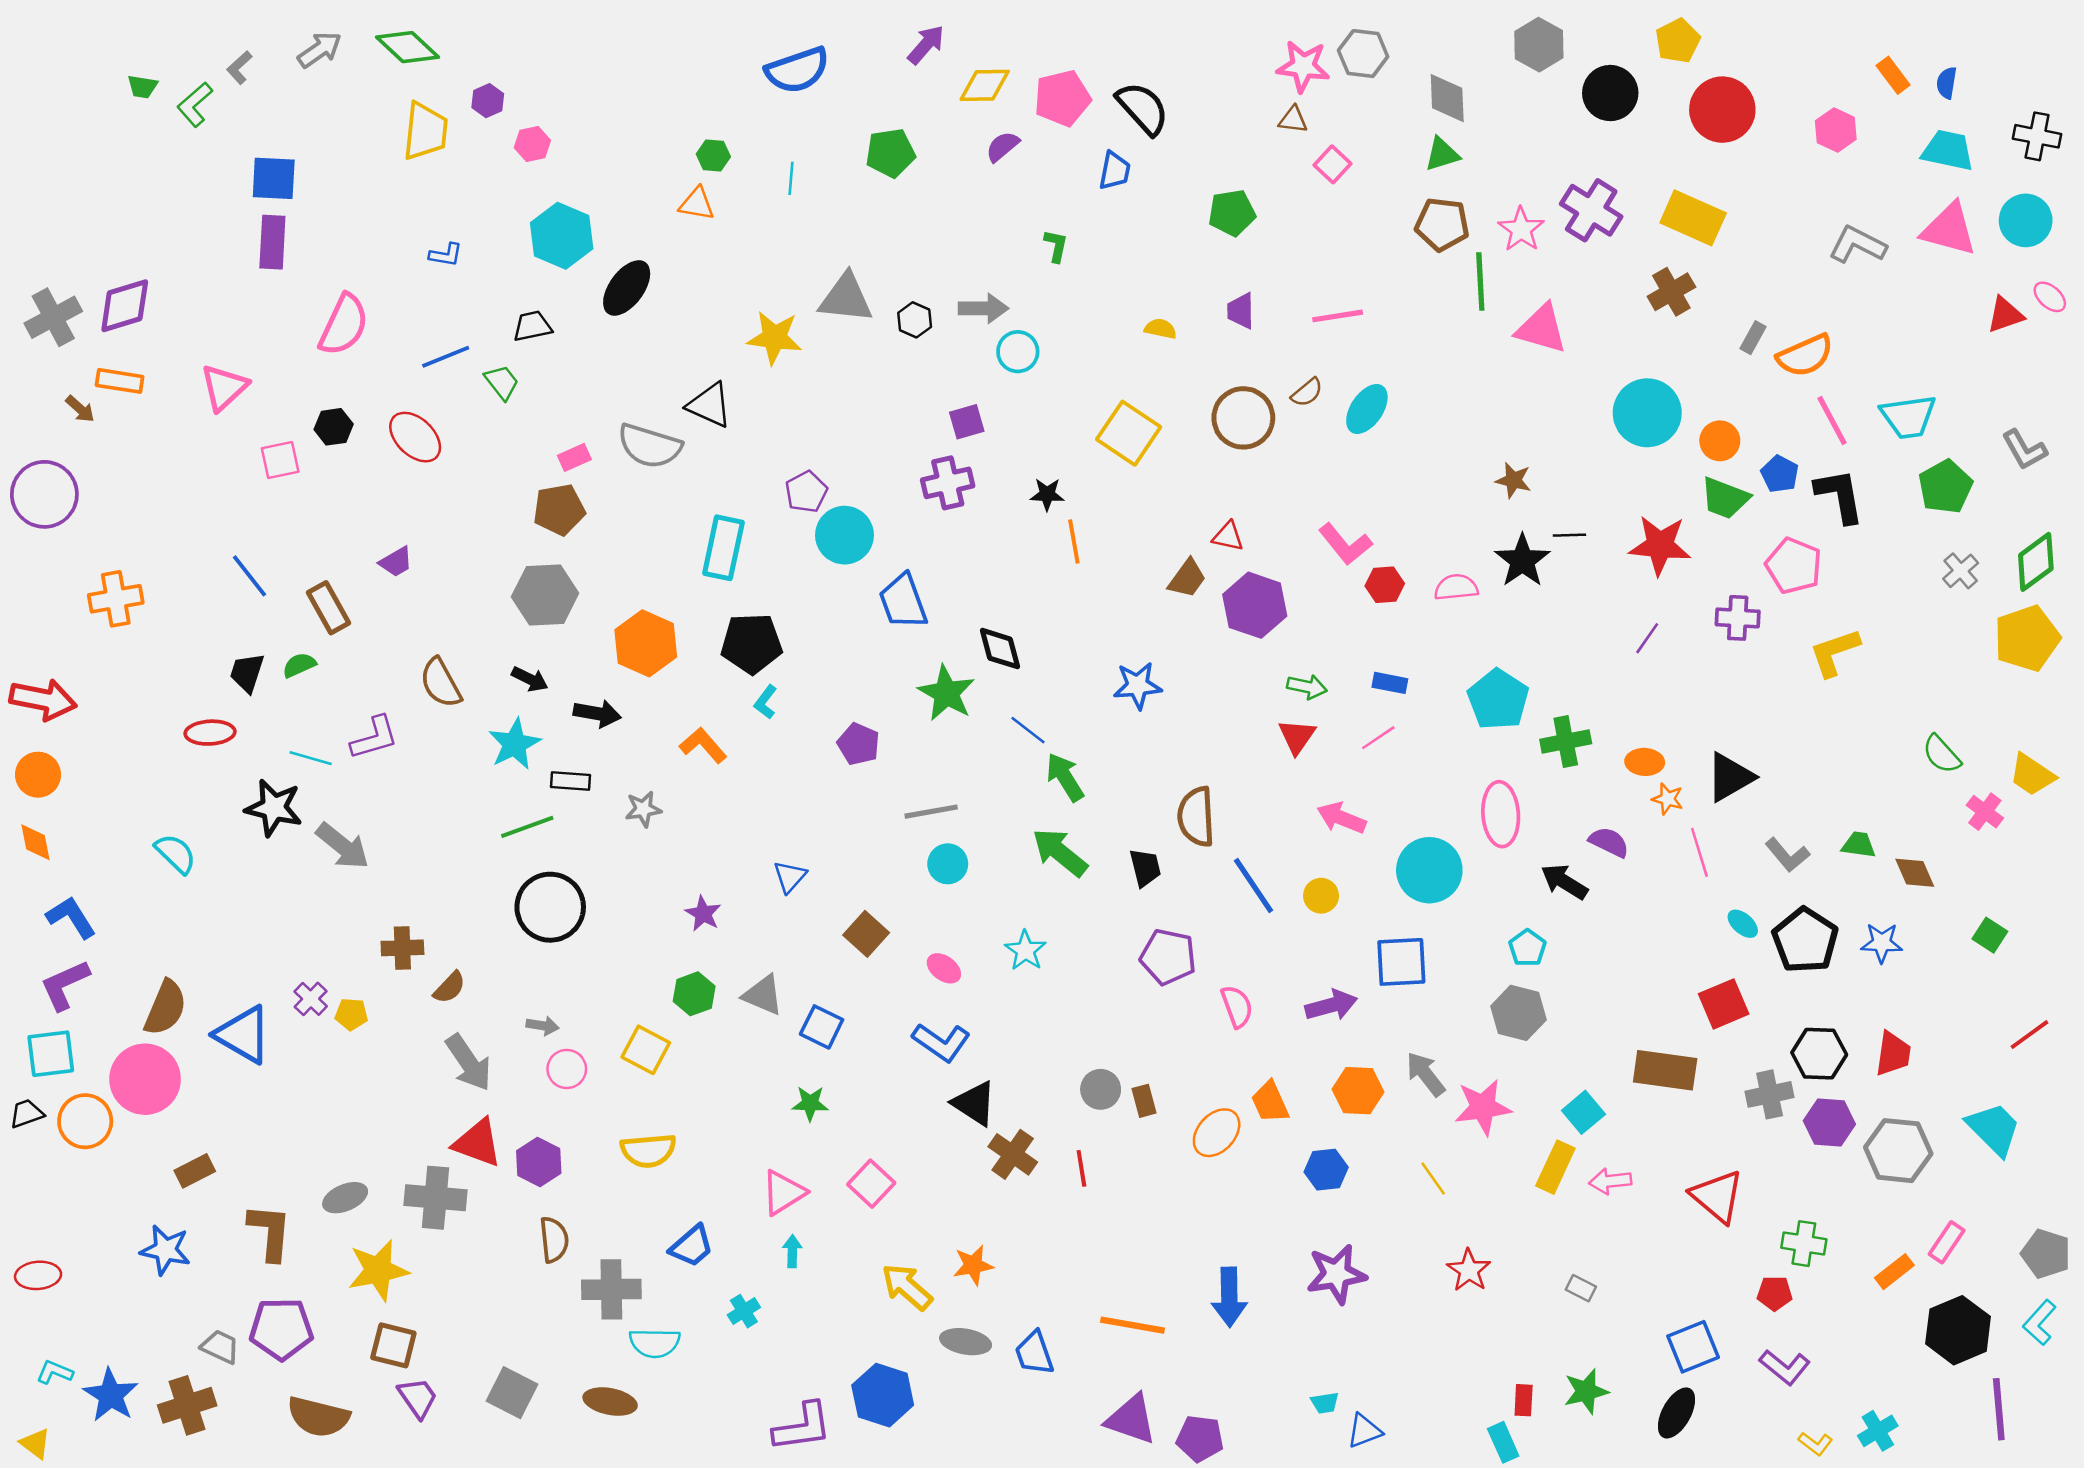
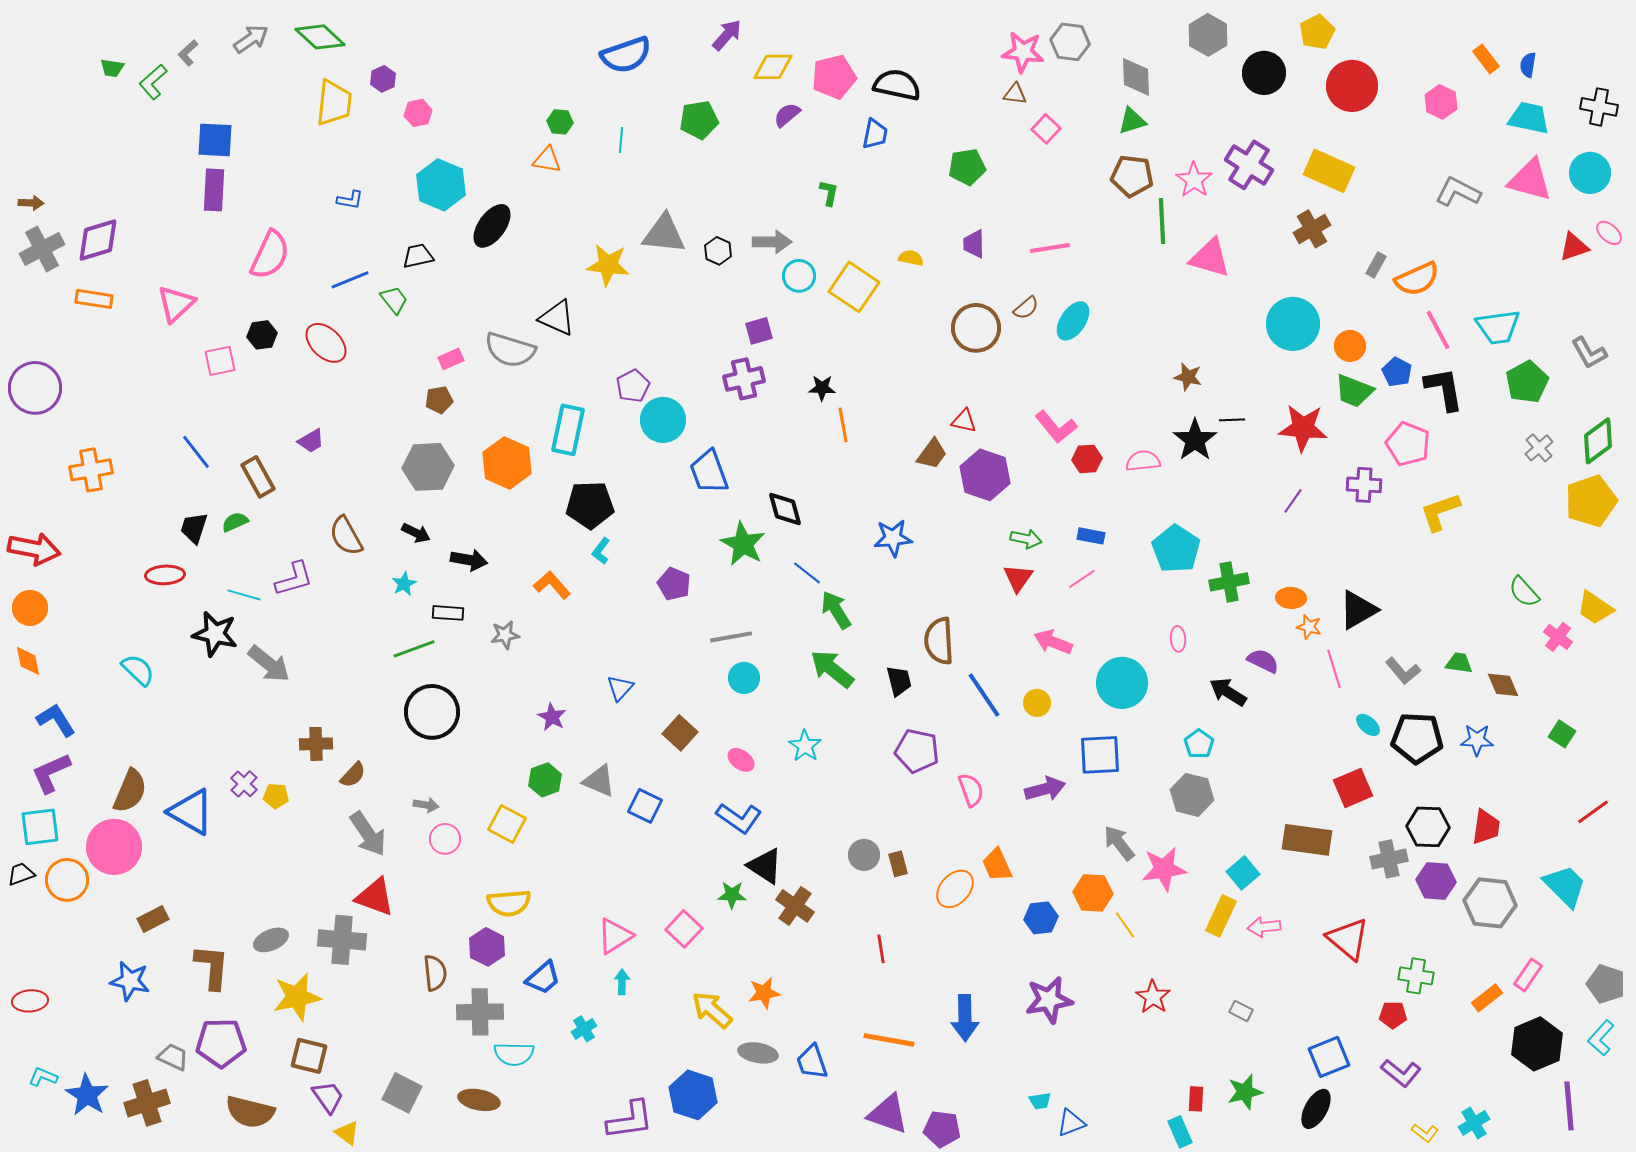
black semicircle: (1143, 108) -> (897, 85), turned -36
brown arrow: (80, 409) -> (31, 203), moved, turned -40
yellow square: (1129, 433) -> (854, 287), moved
brown pentagon: (559, 510) -> (439, 400), size x0.7
orange hexagon: (646, 643) -> (507, 463), moved
cyan star: (515, 744) -> (404, 584), size x0.6
pink ellipse: (1501, 814) -> (1178, 639), size x0.5
black pentagon: (1805, 940) -> (1417, 738), turned -30
orange hexagon: (1358, 1091) -> (1093, 893), moved
green star: (810, 1103) -> (732, 895), moved
purple hexagon: (539, 1162) -> (487, 947), moved
red line: (1081, 1168) -> (881, 949), moved
yellow triangle: (35, 1444) -> (347, 1133), moved

